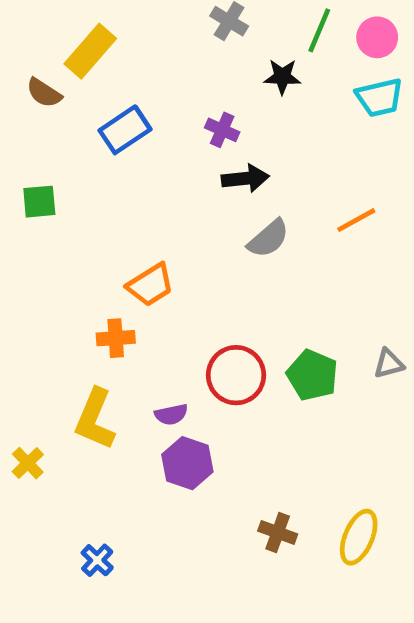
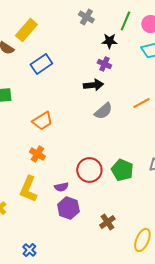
purple cross: (222, 130) -> (104, 64), moved
orange trapezoid: (150, 285) -> (42, 121), moved
orange cross: (116, 338) -> (37, 154), turned 35
brown cross: (278, 532) -> (107, 222), moved, turned 35

